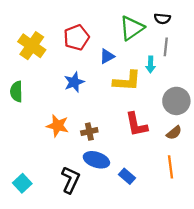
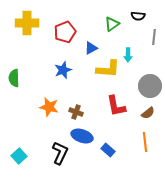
green triangle: (132, 28) -> (112, 24), size x0.7
yellow cross: (32, 46) -> (27, 23), moved, turned -35
gray line: (166, 47) -> (154, 37), moved
brown cross: (89, 132) -> (76, 112), turned 32

